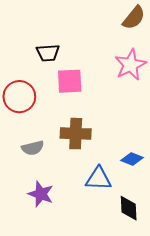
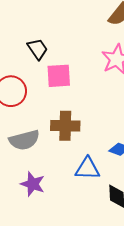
black trapezoid: (48, 53) -> (38, 49), turned -120
gray semicircle: (33, 148) -> (24, 140), size x1.4

